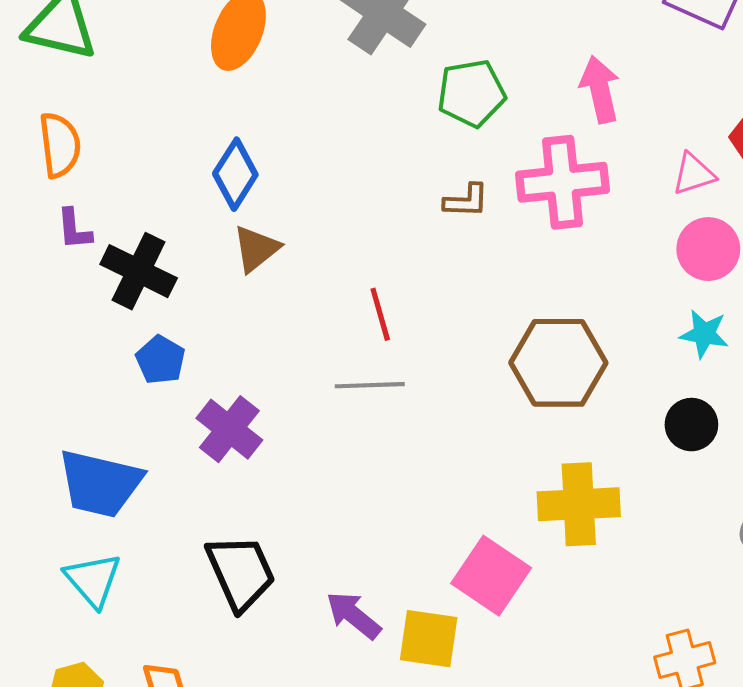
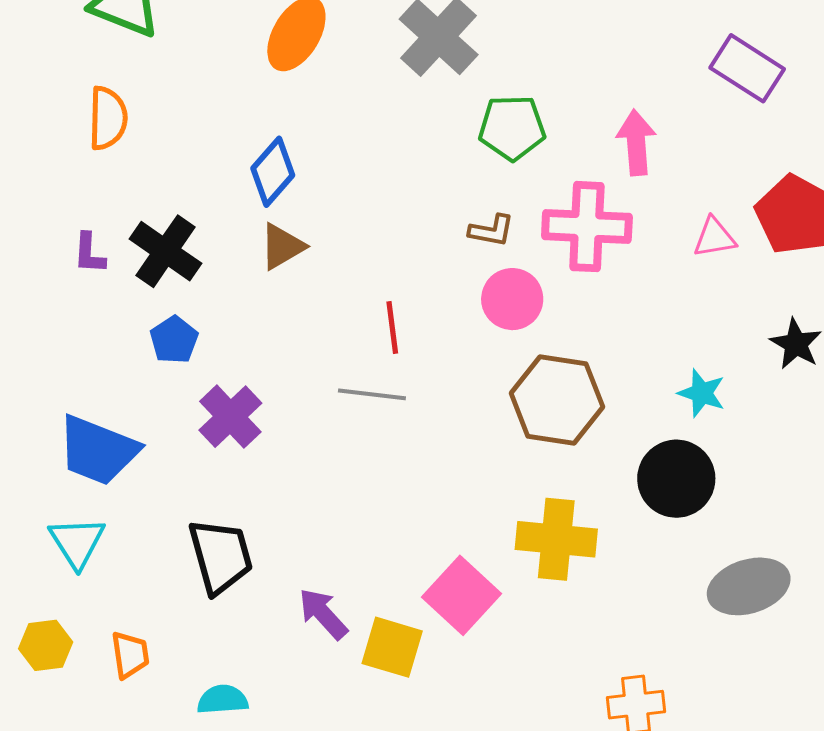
purple L-shape: (74, 229) -> (89, 253), moved
pink circle: (708, 249) -> (512, 299), moved
black circle: (691, 425) -> (676, 479), size x1.5

